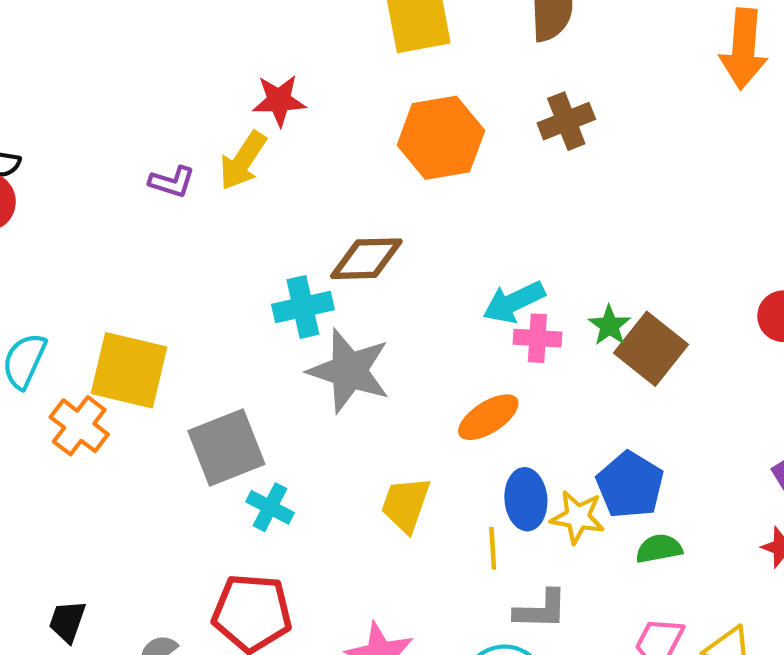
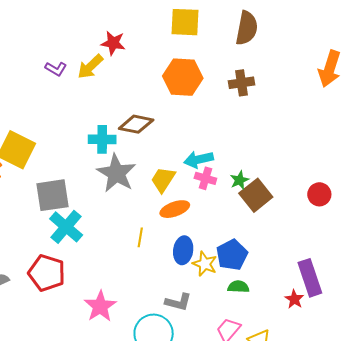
yellow trapezoid: (406, 504) -> (163, 180), moved
cyan cross: (270, 507) -> (66, 227), size x1.6
yellow line: (493, 548) -> (140, 237), moved

